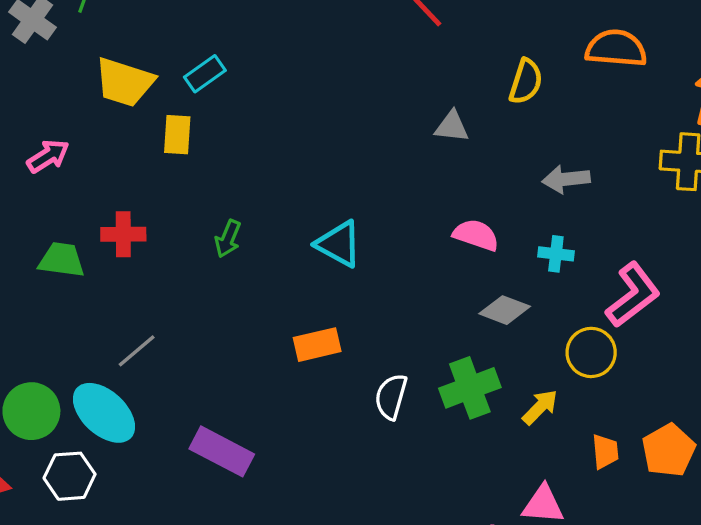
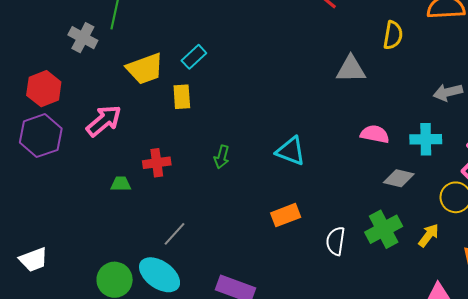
yellow trapezoid: (124, 82) -> (145, 69), turned -30
gray triangle: (452, 127) -> (351, 69), size x1.4
pink arrow: (48, 156) -> (104, 121), size x1.4
gray arrow: (566, 179) -> (448, 92), moved
cyan cross: (556, 254) -> (426, 139), size x1.4
green trapezoid: (62, 260) -> (121, 184), size x0.7

